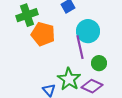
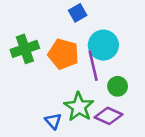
green cross: (27, 15) -> (25, 49), moved
orange pentagon: (43, 34) -> (63, 54), moved

